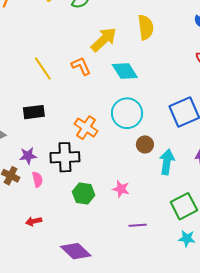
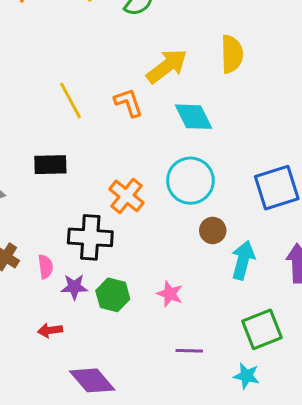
purple star: (28, 156) -> (74, 287), moved
red arrow: (34, 221) -> (50, 330), moved
cyan star: (187, 238) -> (246, 376), moved

